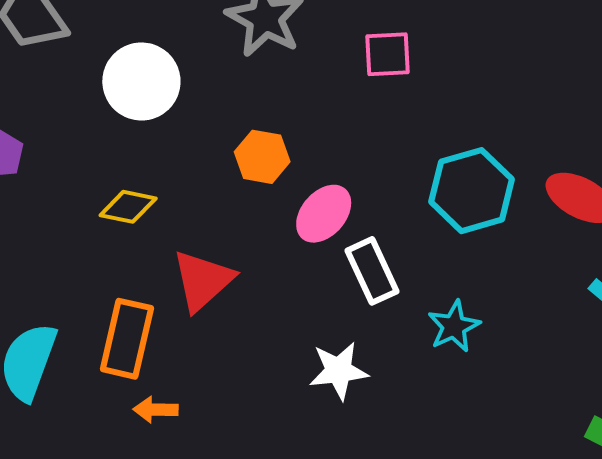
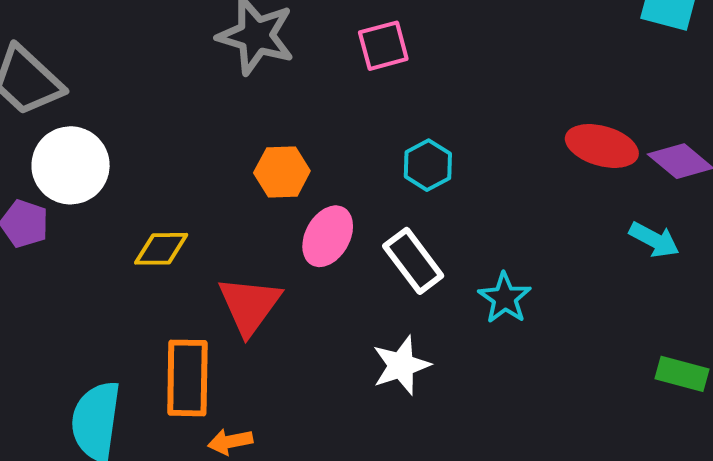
white circle: (141, 81) -> (71, 165), moved
cyan hexagon: (472, 191) -> (428, 165), moved, size x0.6
pink ellipse: (324, 214) -> (328, 236), moved

